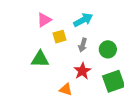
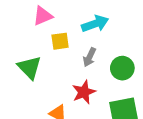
green triangle: (40, 59) -> (29, 67), turned 36

